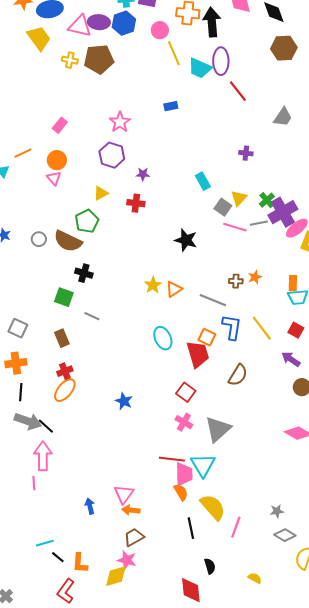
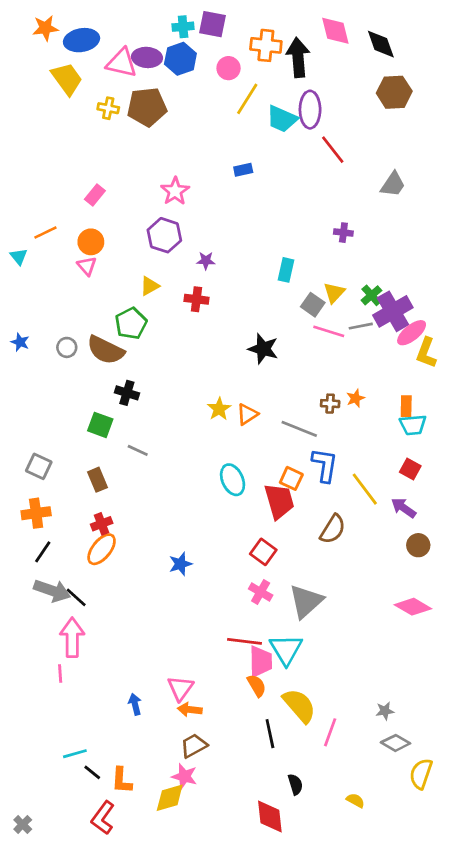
yellow line: (174, 53) -> (247, 99), turned 55
cyan rectangle: (203, 181) -> (286, 270), turned 42
yellow line: (262, 328) -> (365, 489), moved
black line: (21, 392) -> (43, 552), turned 30
blue star: (124, 401) -> (180, 564), turned 30

